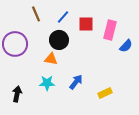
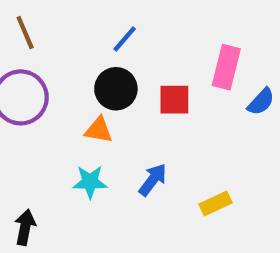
brown line: (36, 14) -> (25, 32), moved
red square: (86, 24) -> (174, 100), moved
black arrow: (17, 94) -> (25, 227), moved

